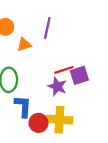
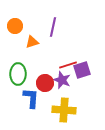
red circle: (38, 123) -> (45, 83), moved

